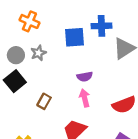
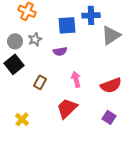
purple semicircle: (85, 77) -> (60, 51), moved

